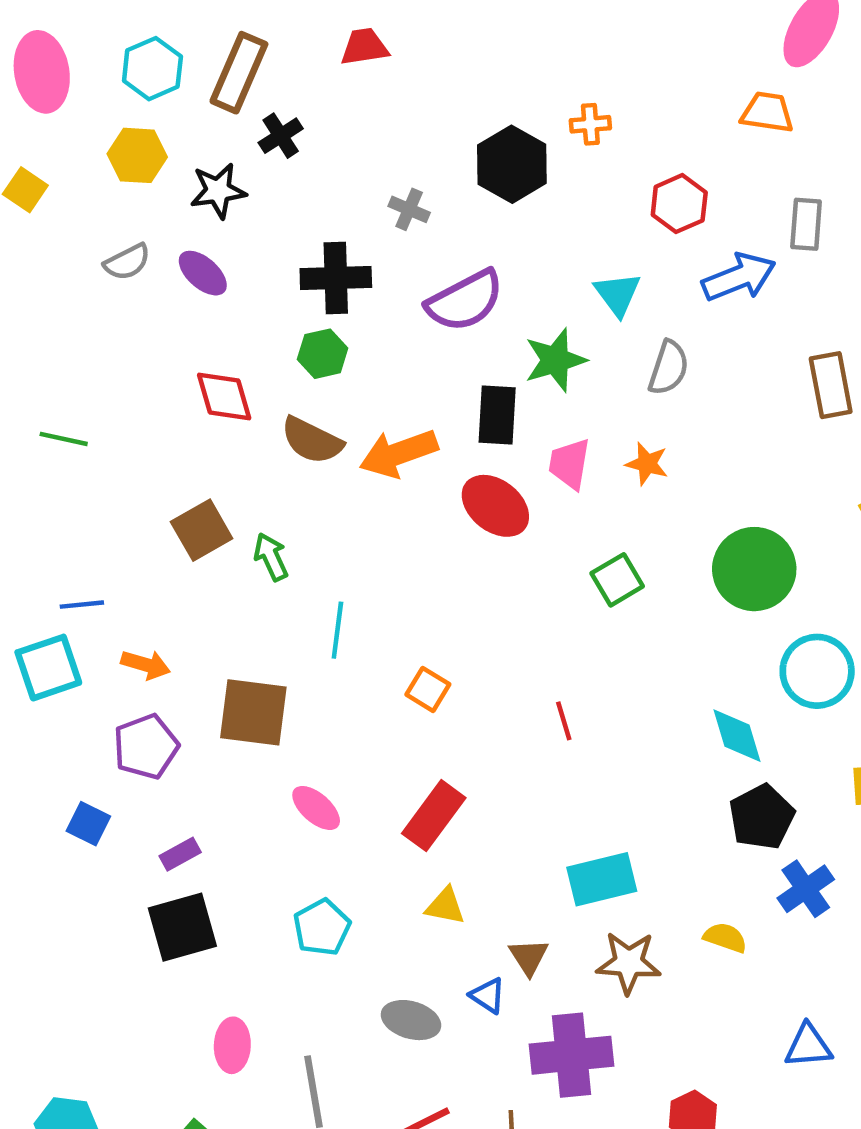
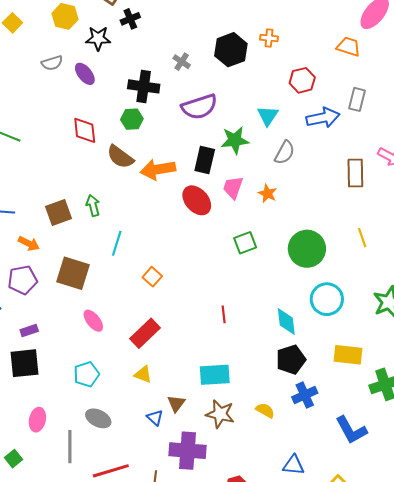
brown square: (202, 530) -> (59, 213), moved
red line: (564, 721) -> (224, 314), moved
gray ellipse: (411, 1020) -> (98, 418), moved

